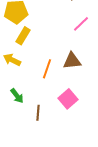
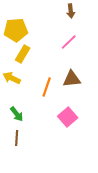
pink line: (81, 24) -> (69, 42), moved
brown line: (38, 113) -> (17, 138), moved

